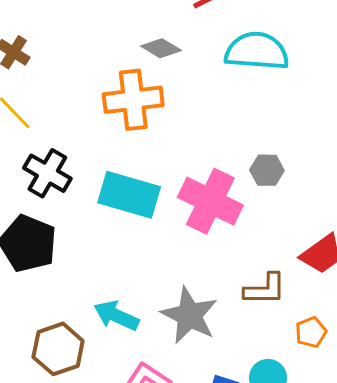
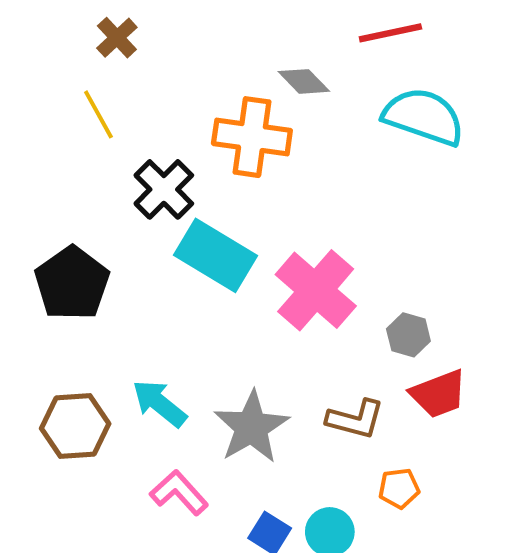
gray hexagon: (267, 170) -> (408, 335), moved
black cross: (47, 173) -> (164, 189), moved

